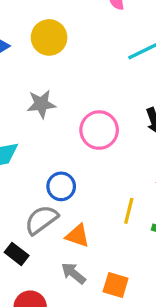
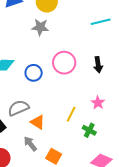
gray star: (41, 104) -> (40, 27), moved
blue circle: (61, 186) -> (34, 73), moved

